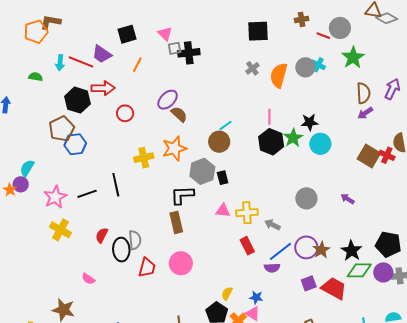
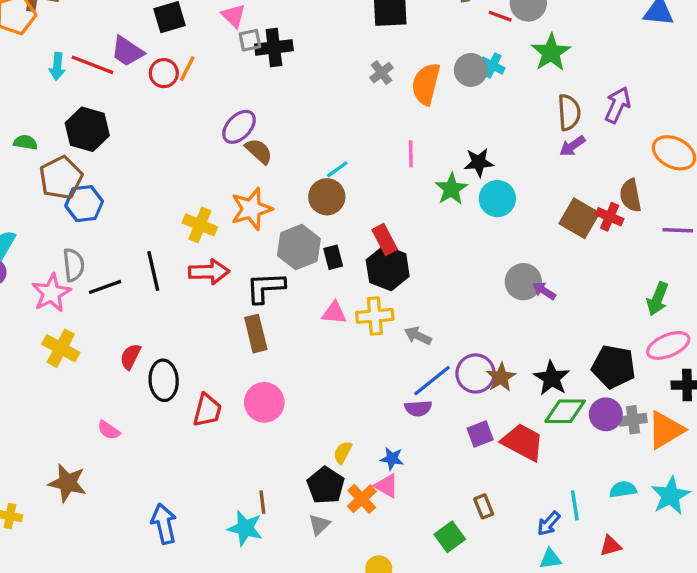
green semicircle: (36, 77) -> (25, 142), moved
red arrow: (103, 88) -> (209, 272), moved
red circle: (125, 113) -> (164, 73), moved
black hexagon: (271, 142) -> (388, 268), moved
yellow cross: (144, 158) -> (200, 225), turned 36
gray circle: (306, 198) -> (523, 282), moved
gray semicircle: (135, 240) -> (74, 265), moved
red rectangle: (247, 246) -> (385, 240), moved

